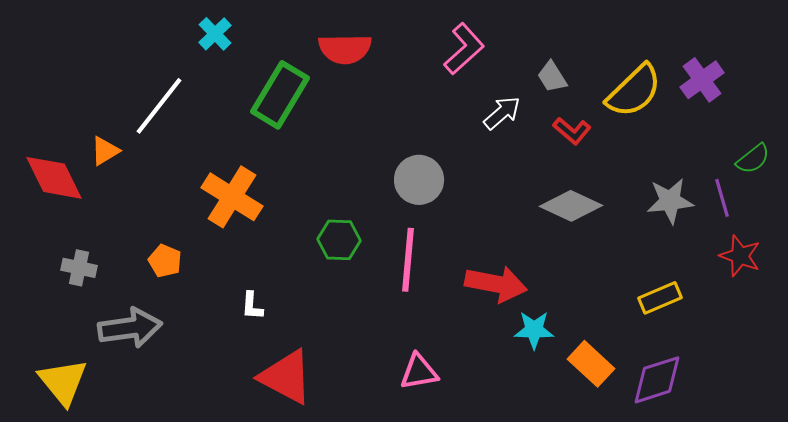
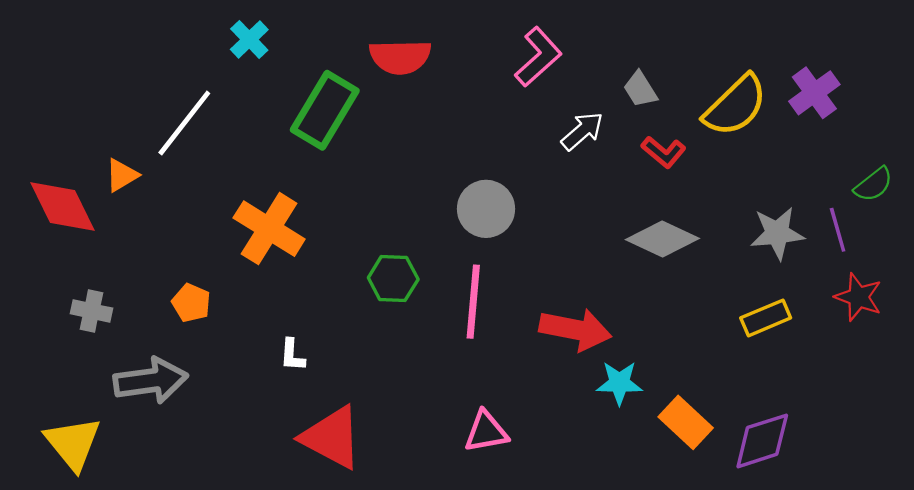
yellow rectangle: (660, 298) -> (766, 318), moved

